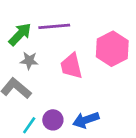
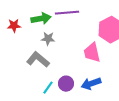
green arrow: (20, 34) -> (41, 19), turned 36
pink trapezoid: (71, 66) -> (92, 53), moved

